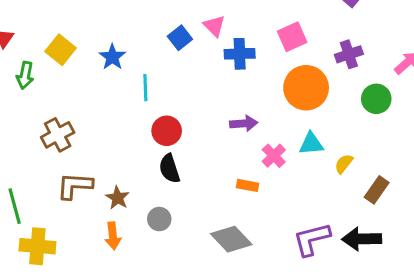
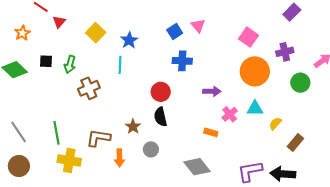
pink square: (292, 37) -> (248, 37), turned -36
blue cross: (240, 54) -> (182, 61), moved
green arrow: (25, 75) -> (70, 64), moved
cyan line: (145, 88) -> (120, 65), moved
brown L-shape: (75, 186) -> (98, 138), moved
brown star: (118, 198) -> (133, 127), moved

